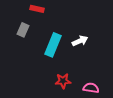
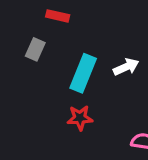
red star: (63, 81) -> (80, 118), moved

